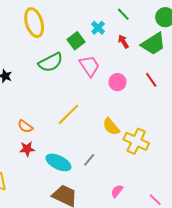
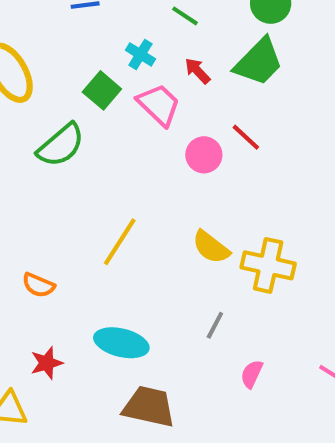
pink trapezoid: (90, 66) -> (159, 105), moved
red line: (151, 80) -> (246, 137), moved
red star: (27, 149) -> (47, 363), moved
gray line: (89, 160) -> (215, 325), moved

